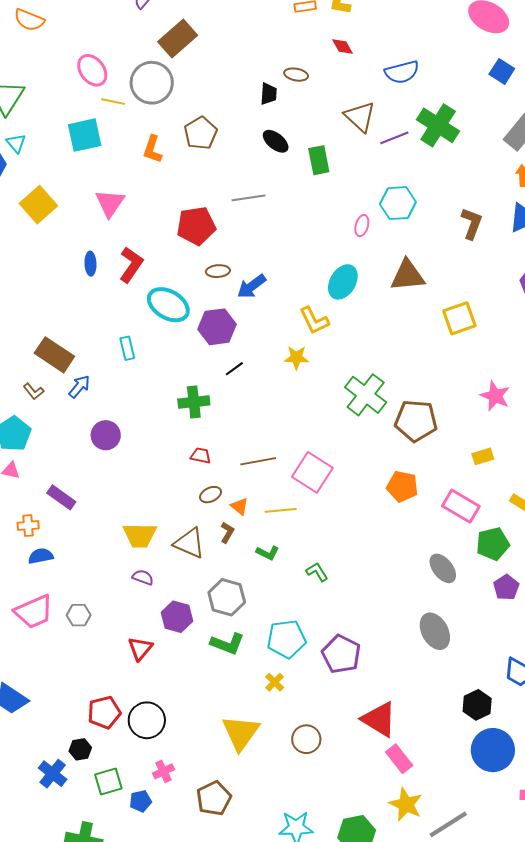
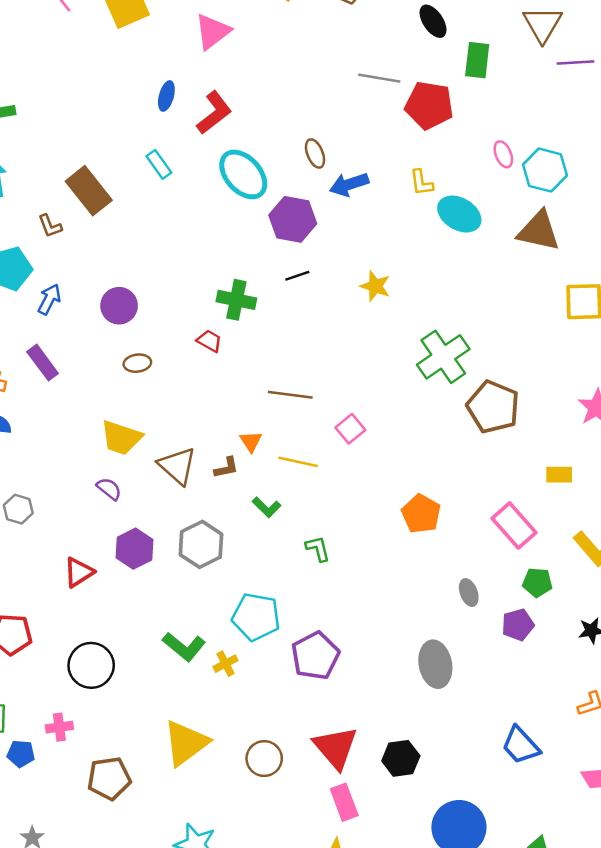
cyan hexagon: (398, 203) -> (545, 170), moved
red pentagon: (196, 226) -> (429, 105), moved
pink ellipse: (362, 226) -> (503, 154), turned -55
brown ellipse: (218, 271) -> (315, 153), turned 55
cyan ellipse: (343, 282) -> (459, 214), turned 72
yellow L-shape: (314, 321) -> (422, 182), moved, size x0.7
cyan rectangle: (127, 348) -> (159, 164), moved, turned -40
blue arrow: (79, 387) -> (49, 299), moved, turned -30
red trapezoid: (201, 456) -> (209, 341), moved
pink square: (312, 472) -> (350, 429), size x0.6
orange pentagon: (402, 486) -> (421, 514), moved
brown ellipse: (211, 495) -> (137, 363), moved
brown L-shape: (227, 533) -> (226, 468), turned 30
green pentagon: (493, 544) -> (537, 582), size x0.7
gray ellipse: (443, 568) -> (469, 593), size x0.7
purple pentagon: (506, 587) -> (518, 625), moved
green L-shape: (227, 644) -> (184, 647), moved
black hexagon: (477, 705) -> (401, 758), moved
black circle: (147, 720) -> (91, 665), moved
yellow triangle: (241, 733) -> (186, 743), moved
brown circle: (306, 739) -> (264, 759), moved

